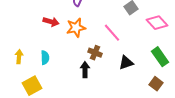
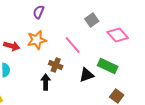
red arrow: (51, 22) -> (12, 46), moved
green rectangle: (160, 57) -> (108, 66), moved, turned -30

